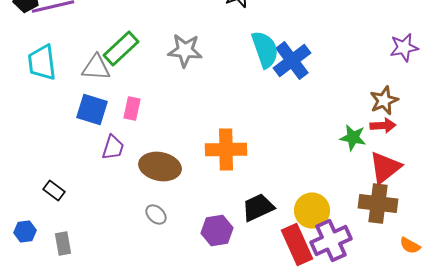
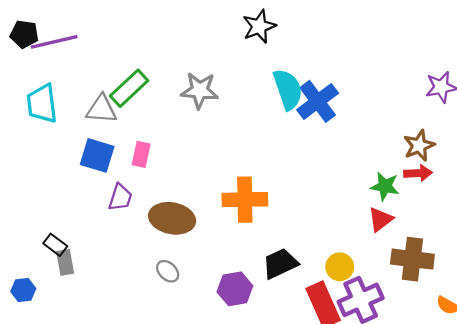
red triangle: (385, 168) -> (380, 219), moved, size x0.7
yellow circle: (312, 210) -> (340, 267), size x0.7
gray rectangle: (63, 244) -> (65, 262), moved

